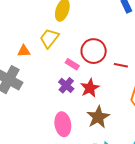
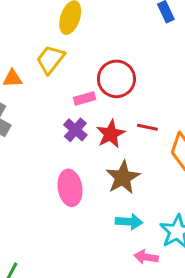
pink rectangle: (72, 64) -> (85, 98), turned -48
red line: (121, 65) -> (147, 127), moved

